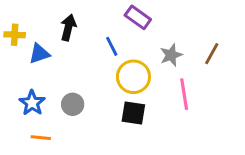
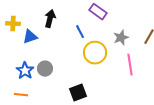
gray circle: (73, 104) -> (45, 69), moved
black square: (133, 113) -> (78, 93), moved, turned -30
orange line: (41, 138) -> (21, 95), moved

